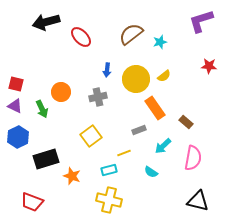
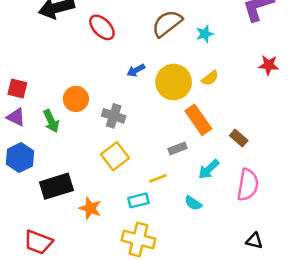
blue arrow: (107, 70) -> (136, 70), turned 56
gray cross: (98, 97) -> (114, 116), moved, turned 30
black triangle: (198, 201) -> (254, 241), size x0.6

